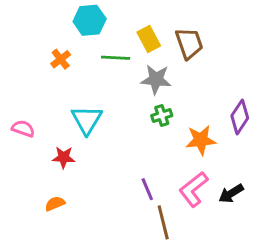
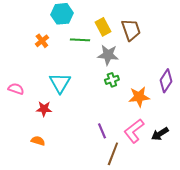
orange semicircle: (55, 204) -> (38, 141), turned 40
brown line: (163, 222) -> (113, 154), turned 35

